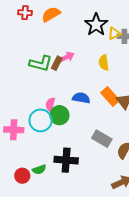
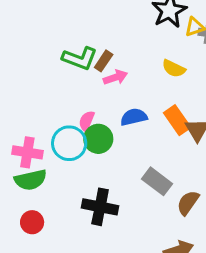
pink arrow: (67, 57) -> (115, 77), moved
yellow semicircle: (104, 63) -> (174, 68), turned -63
blue semicircle: (81, 98) -> (134, 117), turned -30
green semicircle: (39, 169) -> (31, 180), moved, size x1.5

